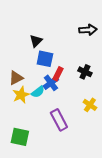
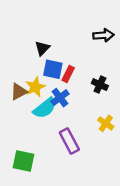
red rectangle: (58, 74) -> (68, 74), moved
cyan semicircle: (38, 92) -> (45, 108), size x1.5
yellow star: (21, 95) -> (35, 87), moved

